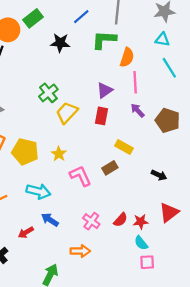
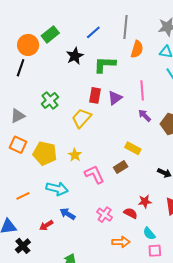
green L-shape: (104, 40) -> (105, 65), moved
black star: (60, 43) -> (75, 56), turned -30
orange semicircle: (127, 57) -> (137, 49), moved
green cross: (48, 93) -> (50, 100), moved
red rectangle: (102, 116) -> (95, 95), moved
red semicircle: (121, 220) -> (131, 213), turned -104
red star: (141, 222) -> (145, 201), moved
orange arrow: (80, 251) -> (121, 242), moved

